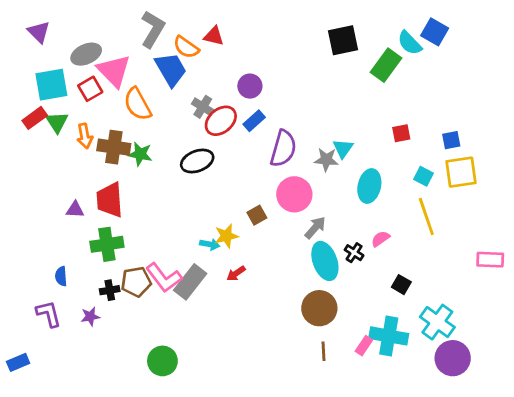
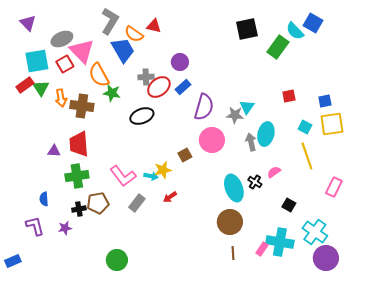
gray cross: (203, 107) -> (146, 77), turned -35
green star: (140, 154) -> (112, 93), moved
gray arrow: (315, 228) -> (251, 142), moved, turned -54
pink rectangle: (490, 260) -> (334, 187), moved, turned -66
pink L-shape: (164, 278) -> (123, 176), moved
gray rectangle: (190, 282) -> (137, 203), size x0.7

